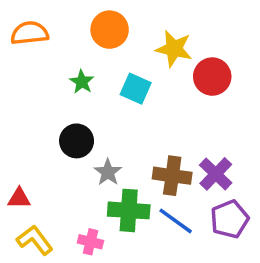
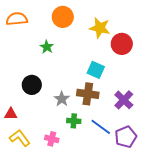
cyan square: (136, 89) -> (96, 70), moved
black circle: (77, 141) -> (32, 85), moved
brown cross: (172, 176) -> (88, 94), moved
green cross: (129, 210) -> (74, 121), size x0.6
purple pentagon: (230, 219) -> (126, 137), moved

